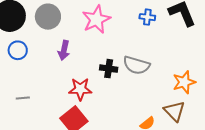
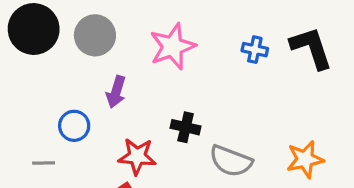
blue circle: (18, 50) -> (74, 126), moved
gray semicircle: (136, 65) -> (231, 161), moved

